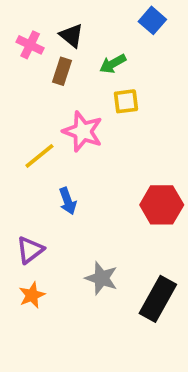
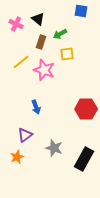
blue square: (152, 20) -> (81, 11), turned -32
brown rectangle: (62, 71) -> (41, 42), moved
yellow line: (39, 156) -> (21, 62), moved
purple triangle: (30, 250) -> (25, 135), moved

